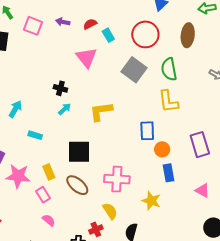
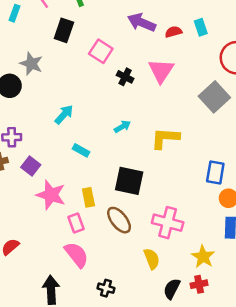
purple arrow: (63, 22) -> (142, 22), size x1.6
pink square: (33, 26) -> (101, 51), moved
cyan rectangle: (108, 35) -> (201, 27), moved
black cross: (60, 88) -> (125, 77), moved
pink semicircle: (49, 220) -> (77, 255), size x1.6
red cross: (96, 229) -> (199, 284), moved

